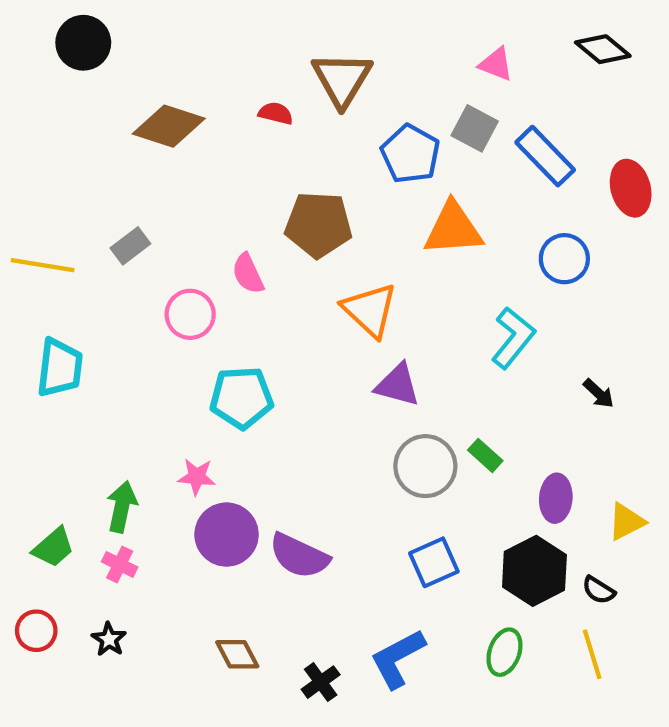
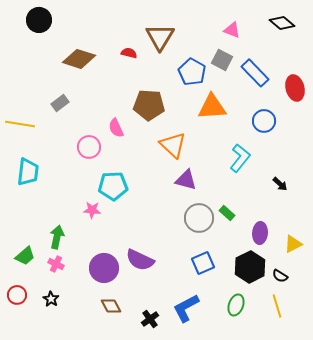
gray rectangle: (130, 246) -> (60, 103), moved
pink star: (197, 477) -> (92, 210), moved
purple circle: (227, 535) -> (104, 268), moved

